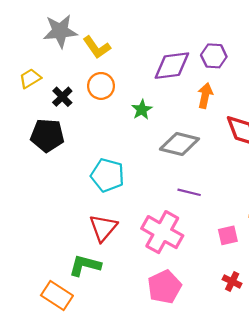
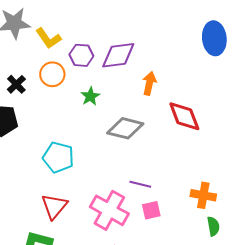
purple hexagon: (214, 56) -> (81, 55), moved
purple line: (189, 192) -> (140, 184), moved
pink square: (228, 235) -> (151, 210), moved

